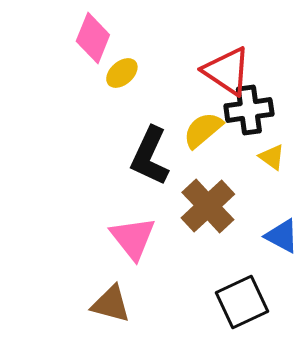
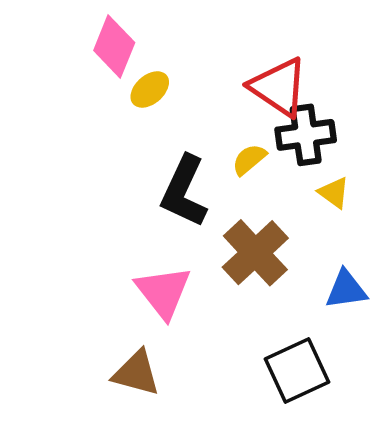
yellow semicircle: (203, 130) -> (249, 159), size x0.7
blue triangle: (282, 236) -> (346, 290), turned -36

